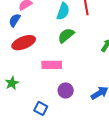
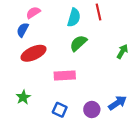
purple circle: (66, 90) -> (92, 109), moved
blue square: (41, 108) -> (60, 110), moved

